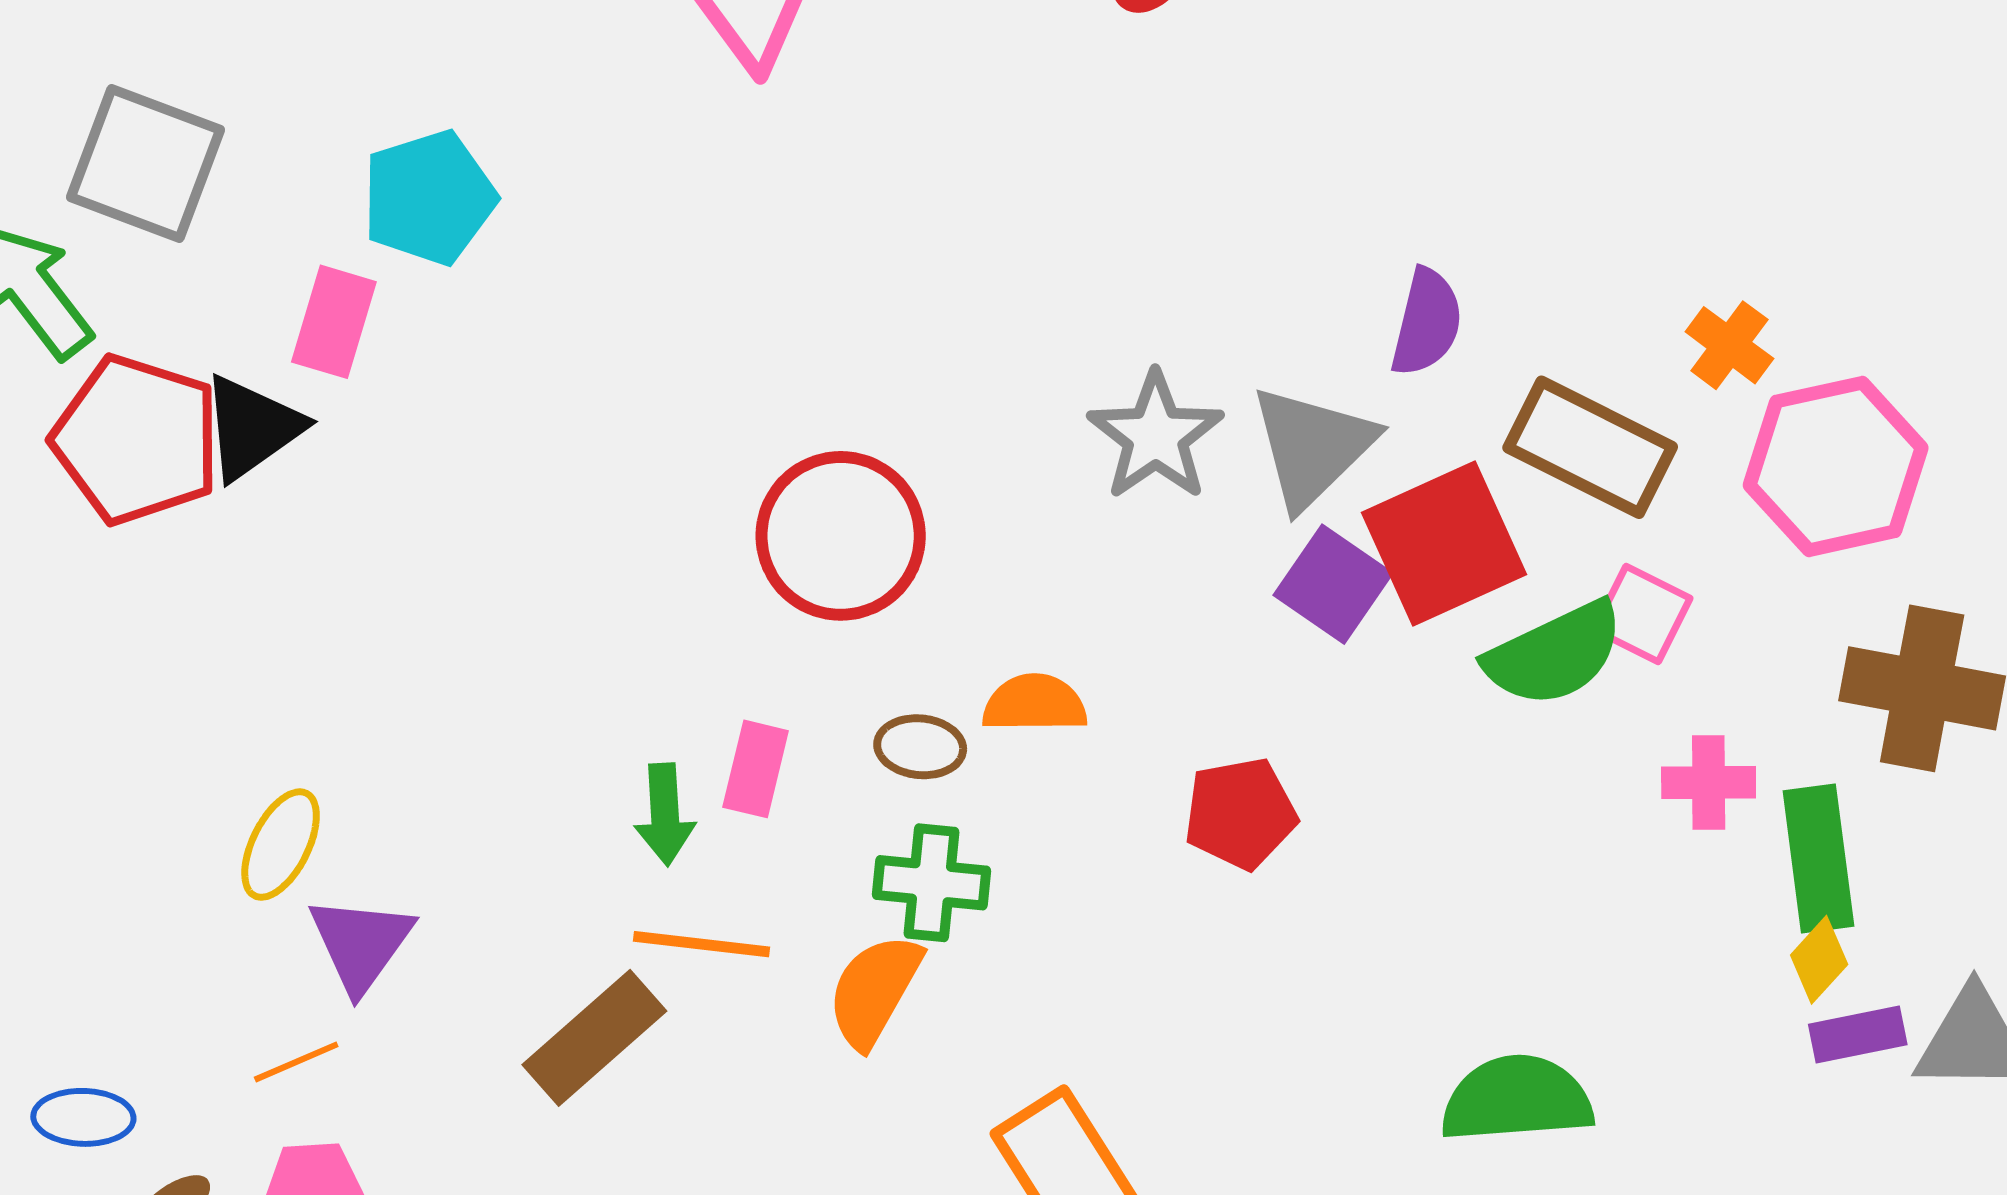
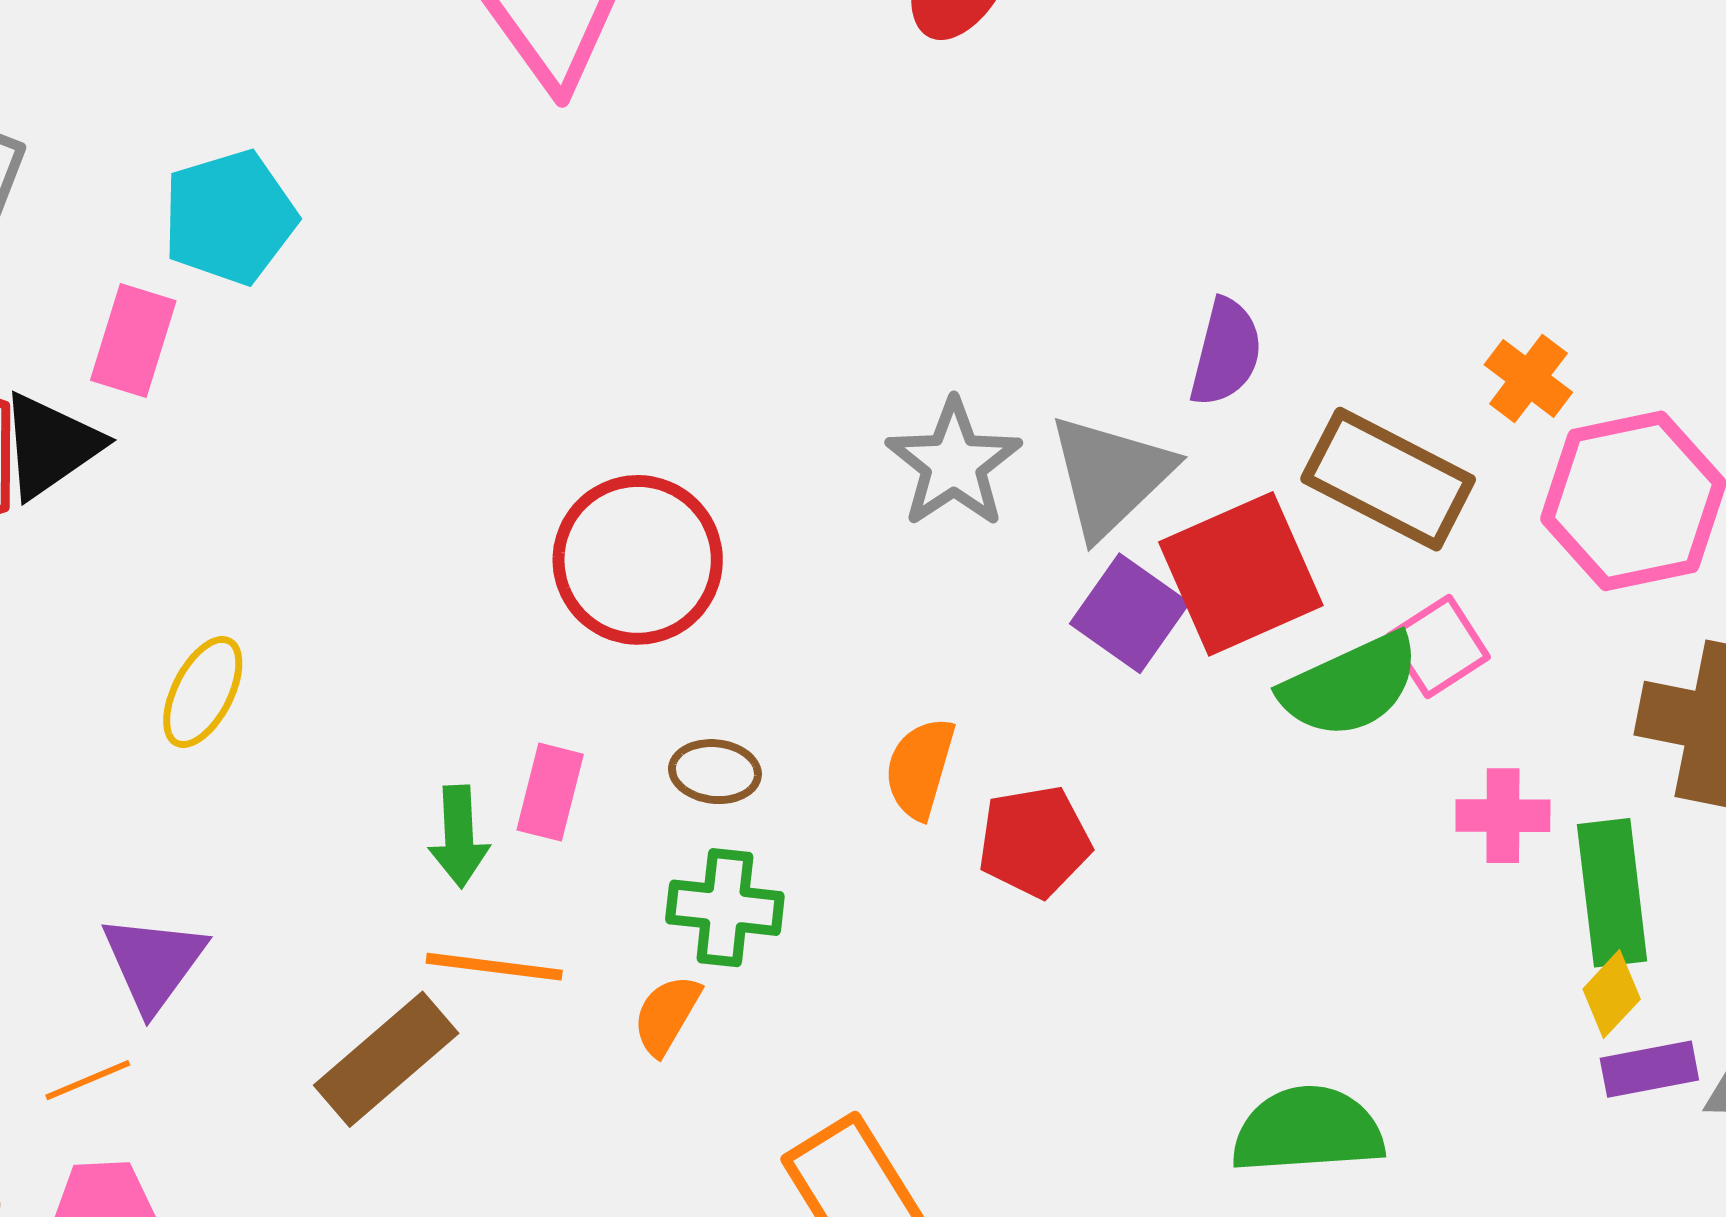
pink square: (1642, 614) -> (1438, 646), turned 30
orange semicircle: (1035, 703) -> (920, 768), moved, turned -74
yellow ellipse: (281, 845) -> (203, 692), moved
orange semicircle: (874, 991) -> (667, 1015), size x0.7

